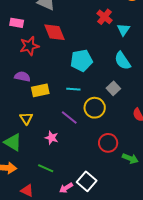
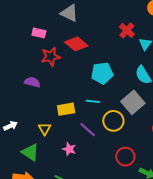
red diamond: (54, 32) -> (76, 44), turned -30
purple semicircle: (22, 77) -> (32, 82), moved
gray square: (113, 88) -> (133, 102), size x1.6
yellow rectangle: (40, 90) -> (66, 109), moved

